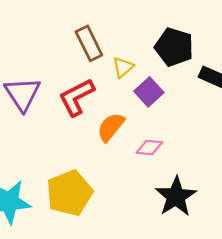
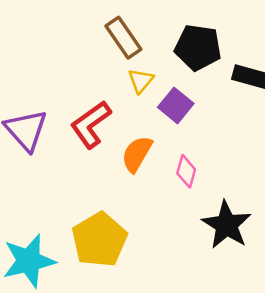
brown rectangle: (89, 43) -> (123, 38), moved
pink diamond: (149, 148) -> (186, 171), turned -72

